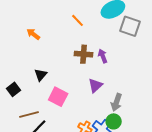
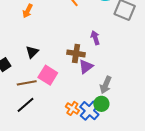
orange arrow: (33, 34) -> (28, 11), turned -104
brown cross: (84, 54) -> (76, 53), moved
brown line: (29, 114) -> (27, 83), moved

